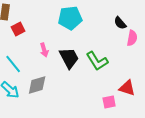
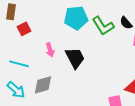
green L-shape: (97, 61) -> (103, 26), moved
cyan line: (13, 64) -> (19, 64), turned -36

